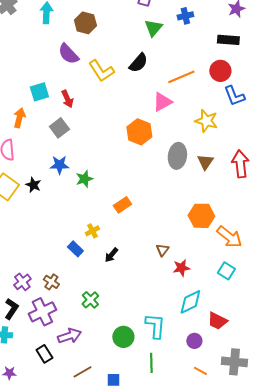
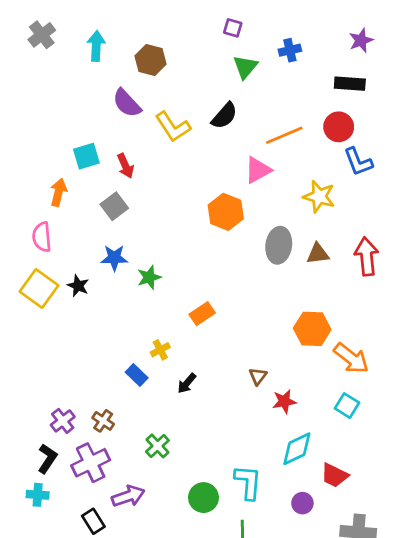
brown triangle: (205, 162) -> (318, 254), turned 48

